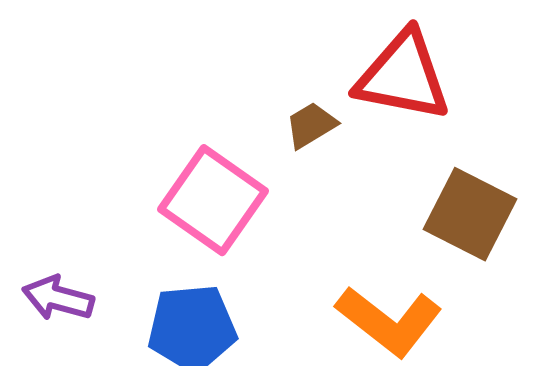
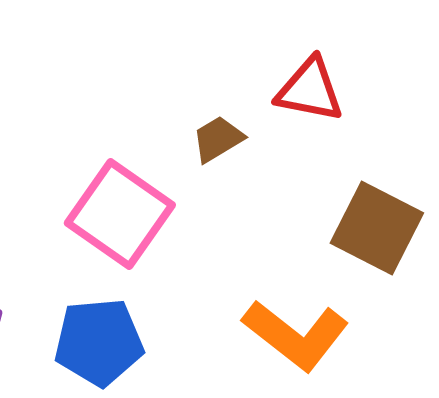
red triangle: (403, 76) -> (310, 90), size x0.7

